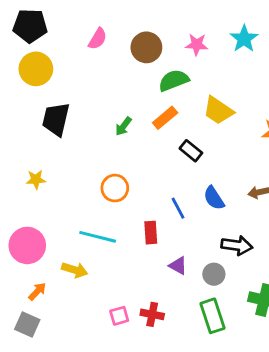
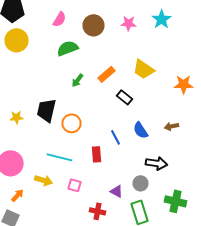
green semicircle: (174, 80) -> (68, 48), moved
black trapezoid: (56, 119) -> (46, 110), moved
purple triangle: (178, 266) -> (116, 191), moved
pink square: (119, 316) -> (74, 185), moved, turned 32

